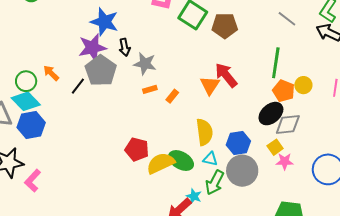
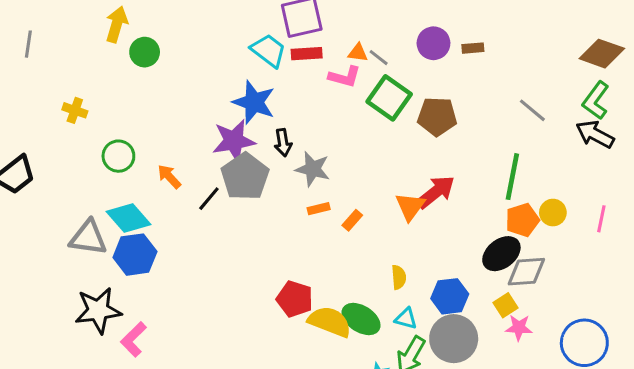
red arrow: (226, 75) -> (436, 192), turned 88
green circle: (26, 81) -> (118, 156), moved
orange pentagon: (284, 91) -> (522, 220), turned 30
yellow semicircle: (204, 132) -> (399, 277), size x0.6
yellow semicircle: (161, 163) -> (330, 322), turned 44

